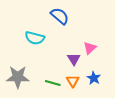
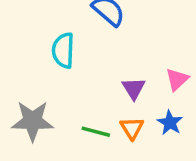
cyan semicircle: (35, 38) -> (63, 50), turned 78
pink triangle: (90, 48) -> (177, 79), moved

